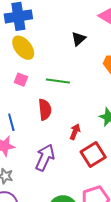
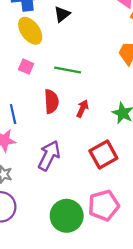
black triangle: (79, 39) -> (62, 14), moved
red arrow: (75, 132) -> (82, 109), moved

